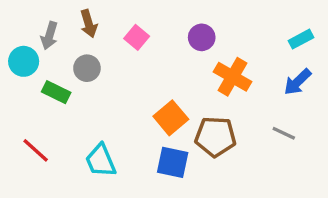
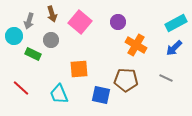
pink square: (137, 37) -> (80, 22), size x1.6
cyan rectangle: (301, 39) -> (176, 23), size x1.5
orange square: (171, 118) -> (79, 69), moved, turned 36

